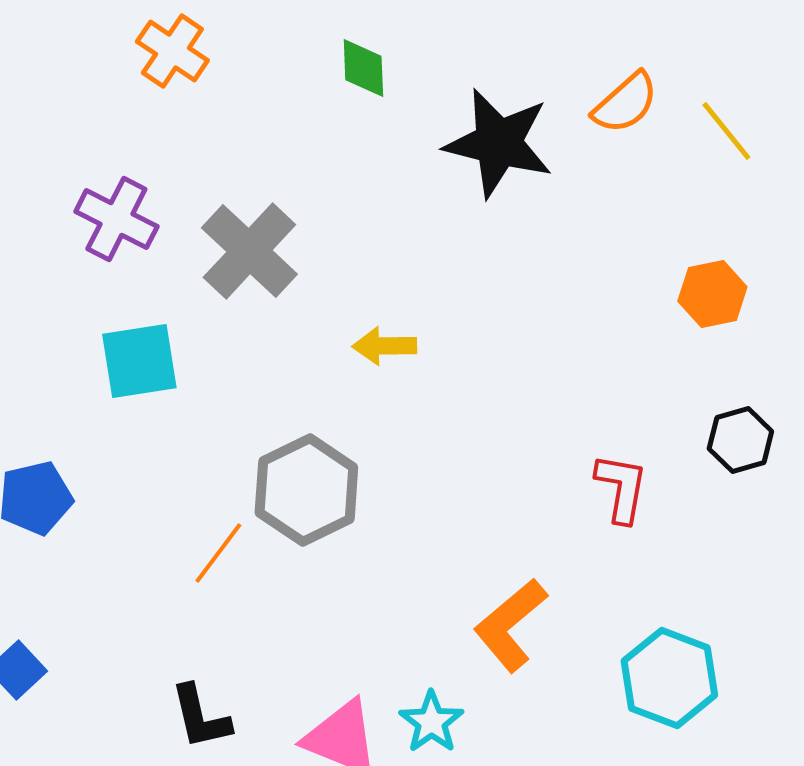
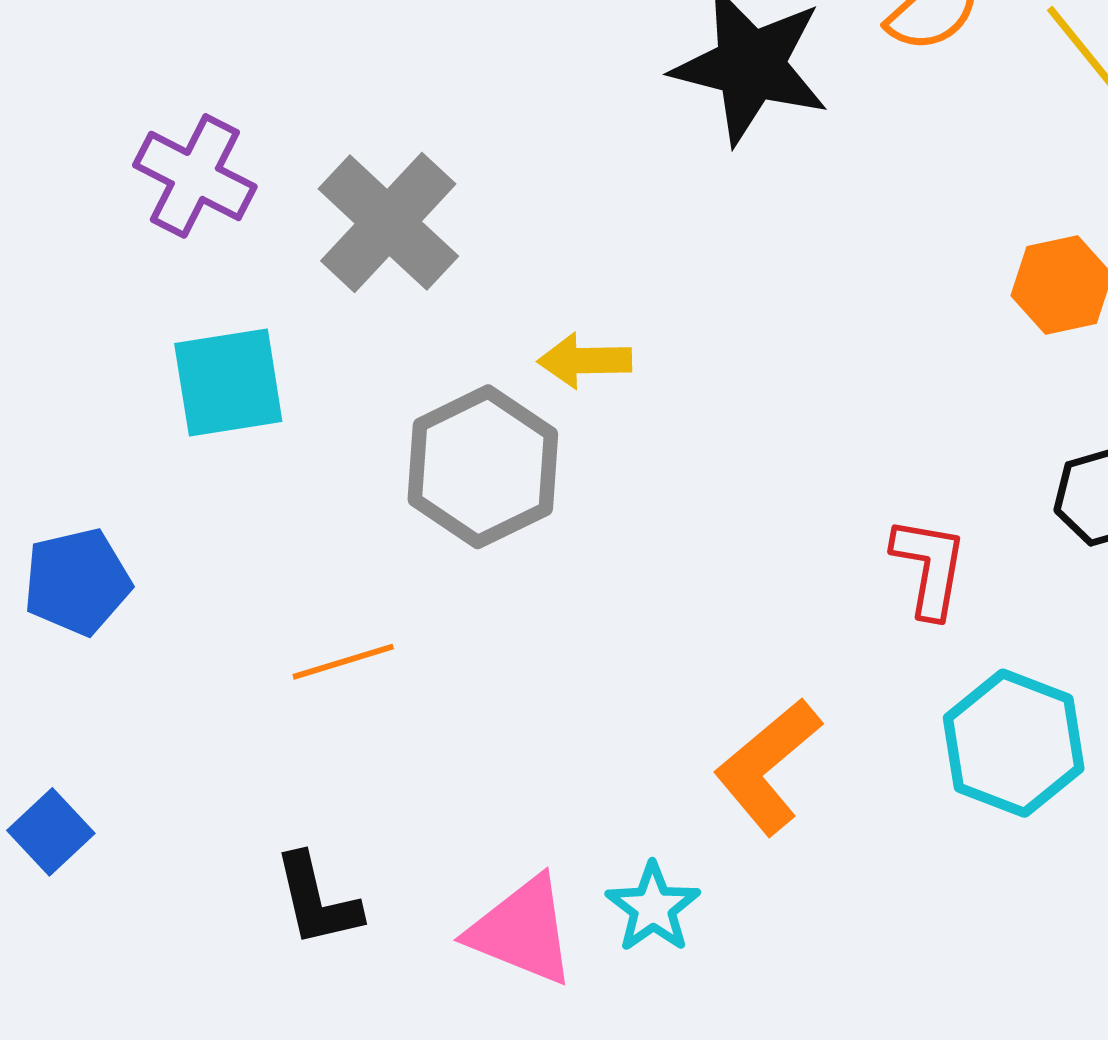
gray hexagon: (306, 490) -> (483, 467), moved
orange line: (218, 553) -> (343, 662), turned 36
cyan hexagon: (669, 678) -> (1014, 743), moved

